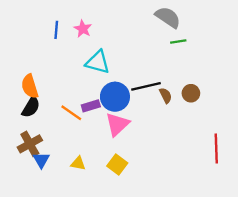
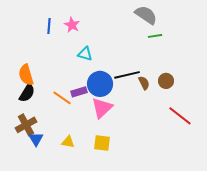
cyan triangle: (98, 62) -> (85, 54), size x0.7
red line: (216, 148) -> (180, 116), moved, turned -50
yellow square: (117, 165) -> (102, 143), turned -30

